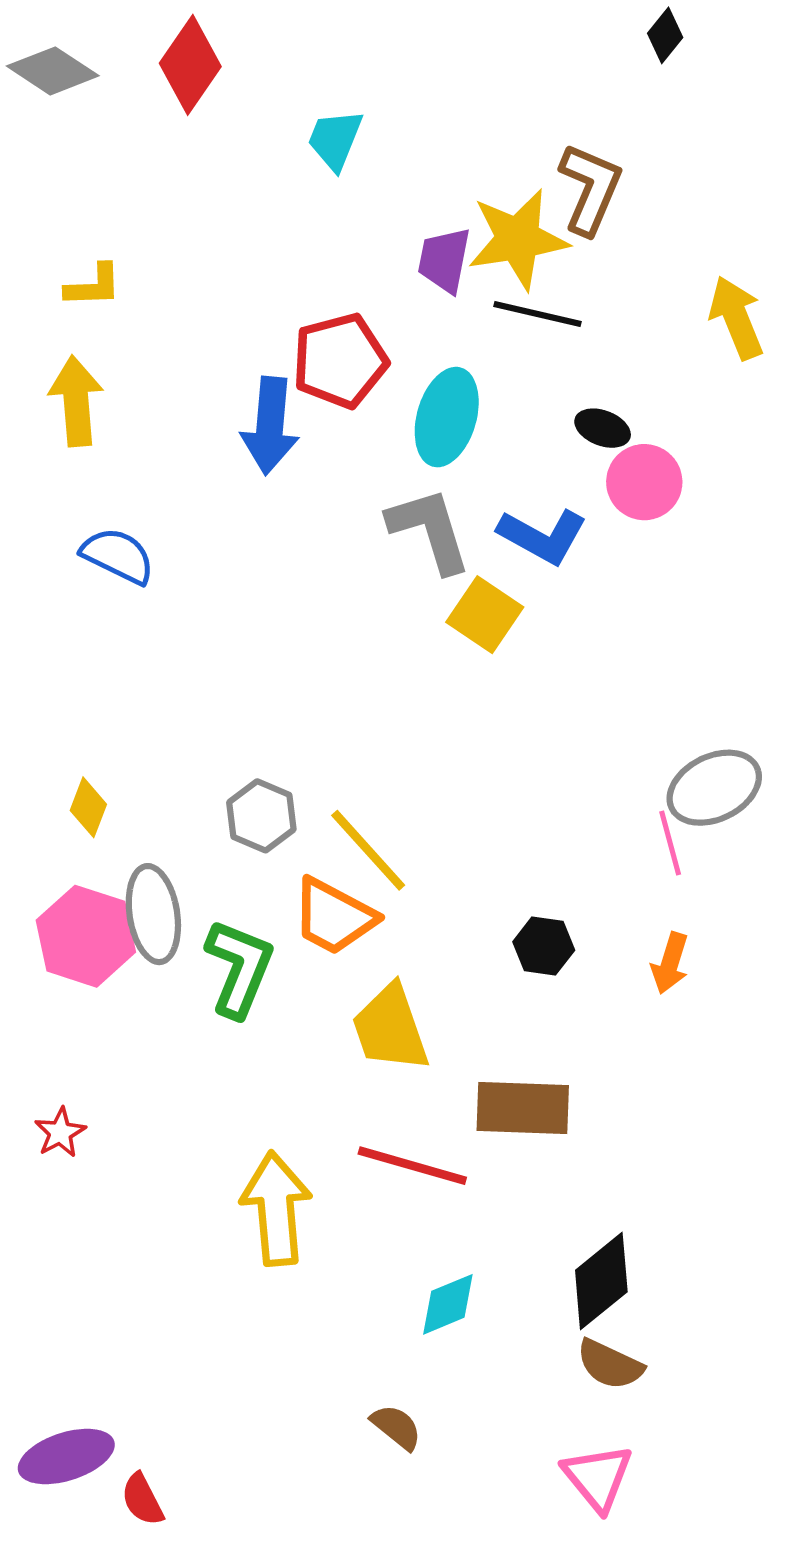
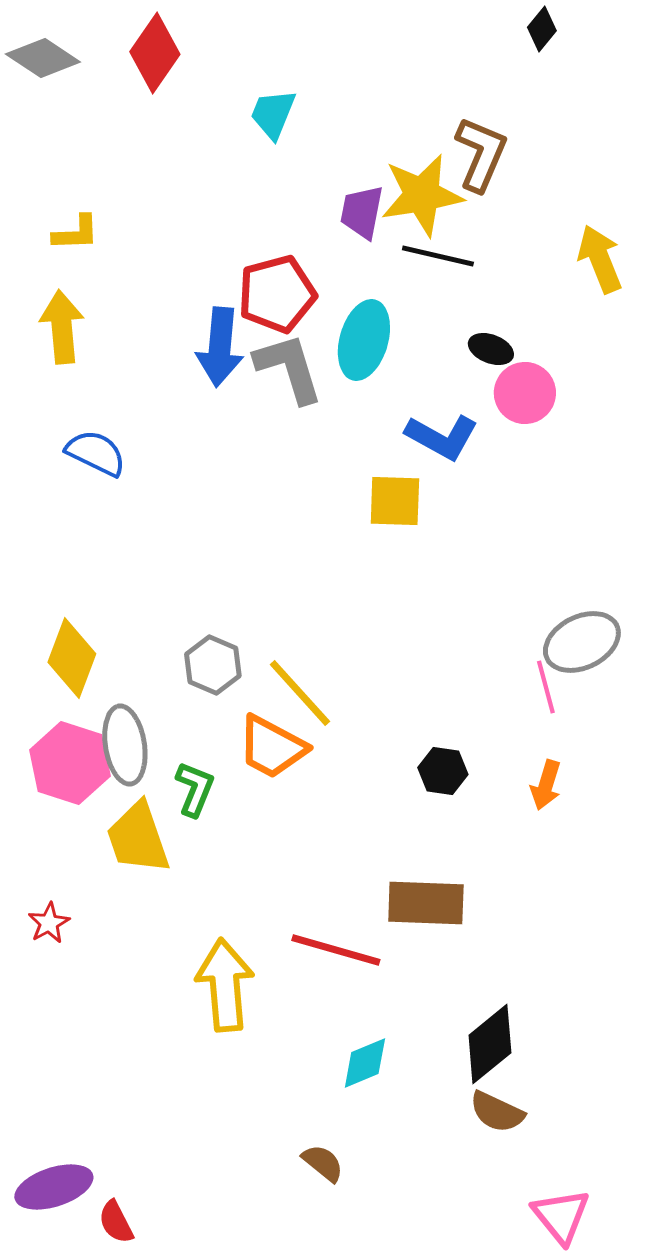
gray L-shape: (430, 530) -> (289, 368), moved
yellow square: (485, 615) -> (395, 501), turned -32
yellow diamond: (88, 807) -> (72, 658), size x1.6
green L-shape: (239, 968) -> (195, 789), size x0.7
yellow trapezoid: (390, 1028) -> (138, 838), moved
pink triangle: (598, 1477) -> (561, 1216), moved

